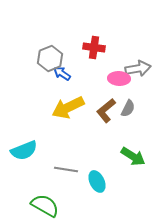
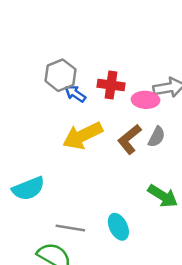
red cross: (94, 47) -> (111, 85), moved
gray line: (66, 169) -> (70, 228), moved

